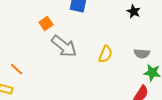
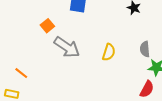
gray semicircle: (142, 54) -> (145, 49), turned 84

